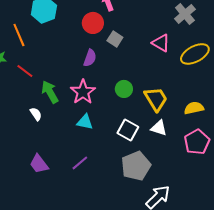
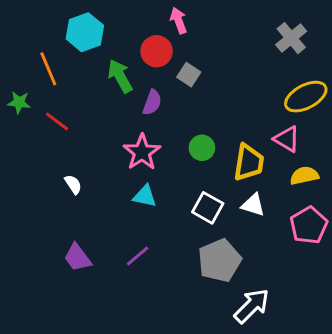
pink triangle: (161, 43) -> (287, 139), moved
green arrow: (50, 92) -> (120, 76), moved
yellow trapezoid: (156, 99) -> (249, 162), turned 40

